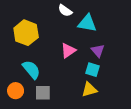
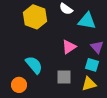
yellow hexagon: (26, 33) -> (35, 17), moved
gray square: (43, 93) -> (64, 77), moved

